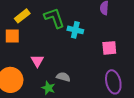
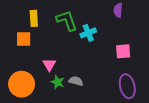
yellow rectangle: (22, 16) -> (34, 18), turned -56
cyan cross: (75, 30) -> (88, 33), turned -35
green star: (48, 88) -> (57, 82), moved

